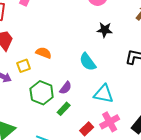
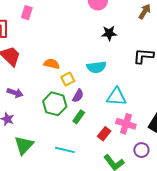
cyan semicircle: (88, 62) -> (96, 67), turned -54
yellow square: (24, 66) -> (68, 79), moved
pink cross: (110, 122) -> (126, 124), turned -36

